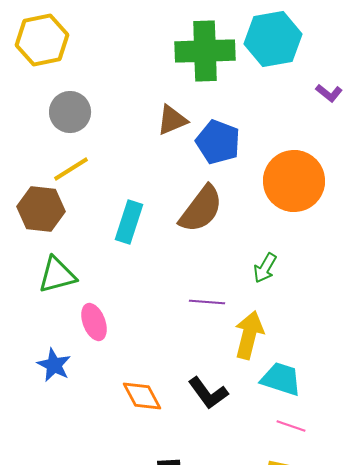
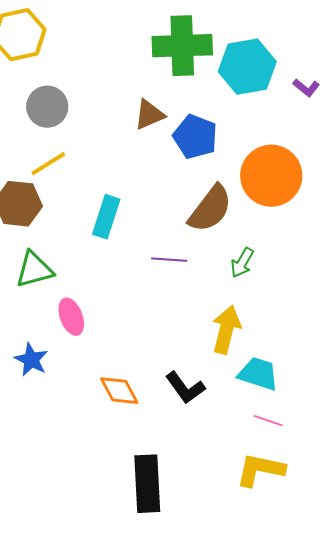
cyan hexagon: (273, 39) -> (247, 67), moved
brown semicircle: (201, 209) -> (210, 209), moved
purple line: (207, 302) -> (169, 260), moved

